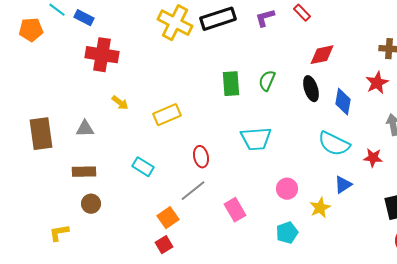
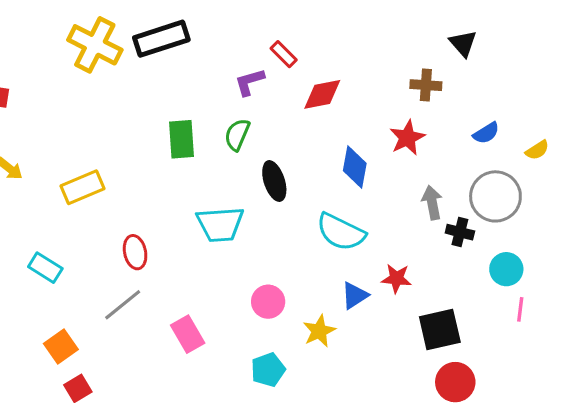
red rectangle: (302, 13) -> (284, 54), moved
purple L-shape: (265, 18) -> (250, 82), moved
black ellipse: (311, 89) -> (274, 181), moved
red star: (373, 158) -> (396, 278), moved
orange square: (168, 218) -> (61, 347), moved

